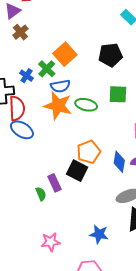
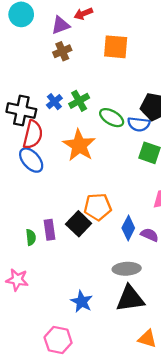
orange square: (65, 54) -> (116, 47), moved, turned 30
blue semicircle: (60, 86) -> (139, 124), moved
green ellipse: (86, 105) -> (112, 118), moved
pink star: (51, 242) -> (17, 280), moved

